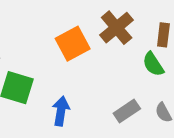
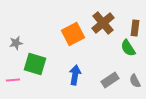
blue arrow: (61, 111) -> (75, 75), moved

